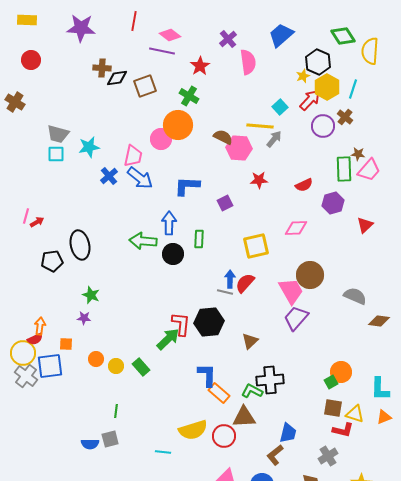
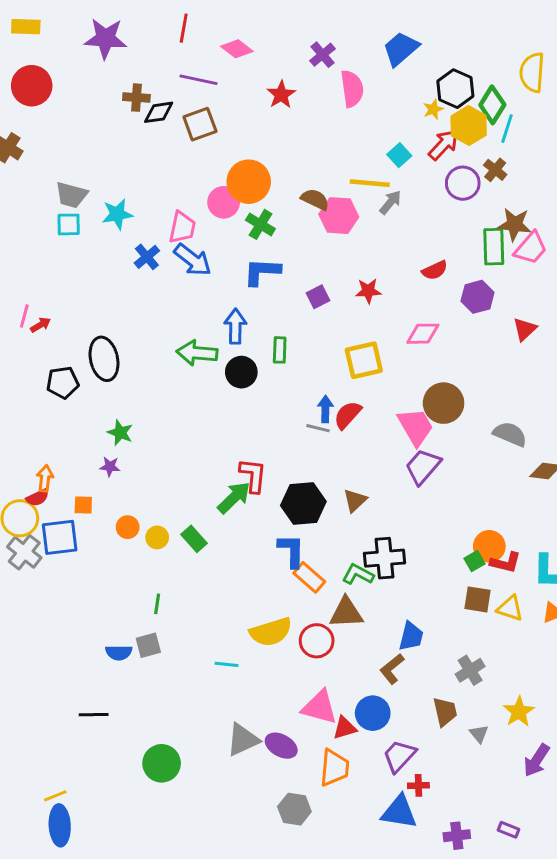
green diamond: (343, 36) -> (492, 105), moved, turned 65
purple line: (162, 51) -> (198, 80), moved
red circle: (31, 60) -> (32, 86), size x1.4
green cross: (189, 96) -> (260, 224), moved
brown star: (358, 154) -> (514, 224), size x1.6
red star: (259, 180) -> (368, 291), moved
black hexagon: (209, 322) -> (303, 503), moved
red L-shape: (343, 430) -> (506, 563), moved

